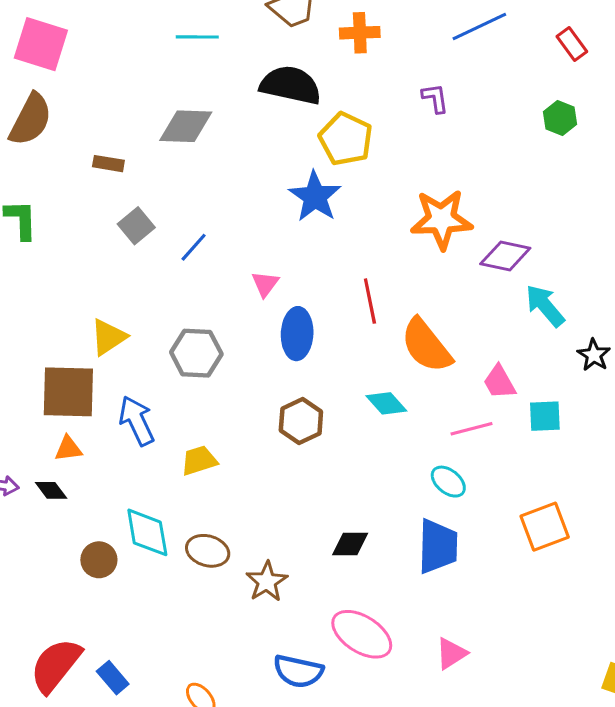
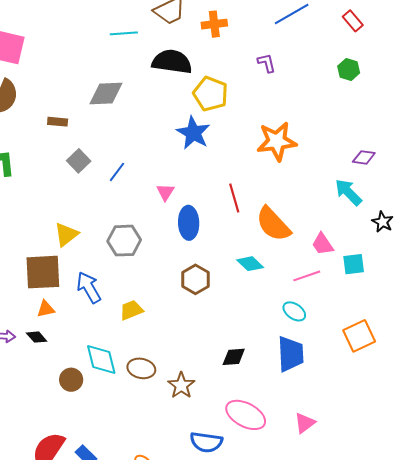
cyan line: (197, 37) -> (124, 33), moved
purple diamond: (505, 256) -> (364, 157), moved, size x0.7

